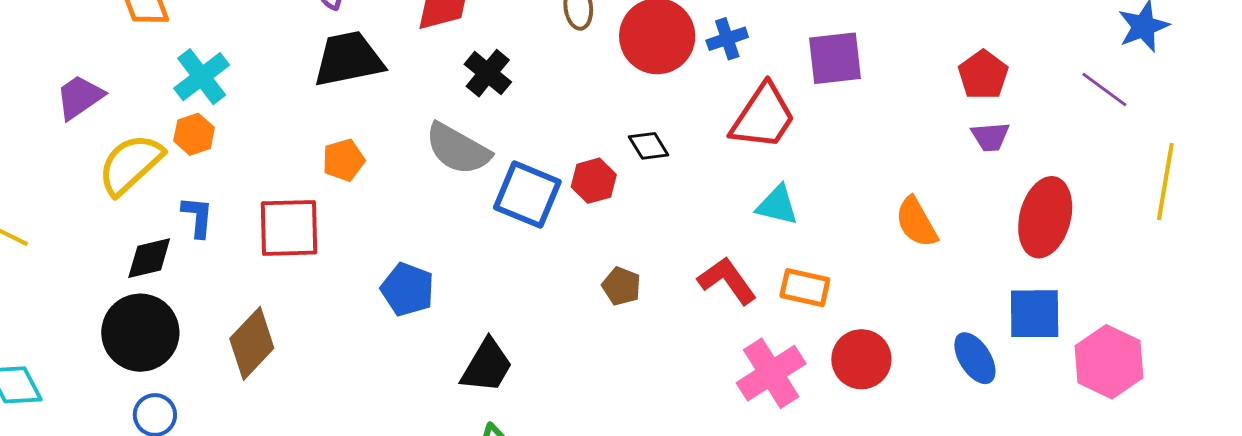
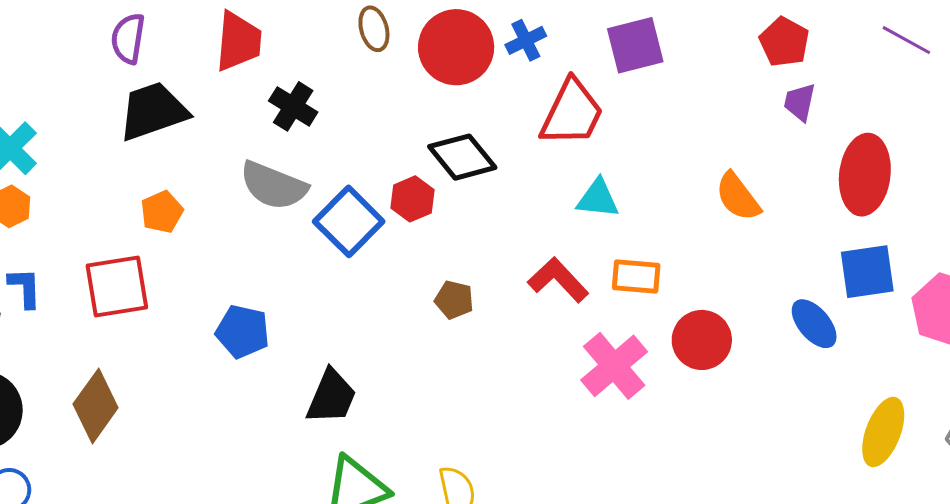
purple trapezoid: (990, 137) -> (800, 102), turned 114
black diamond: (649, 146) -> (462, 157), size x1.6
blue square: (527, 195) -> (349, 221), turned 30

